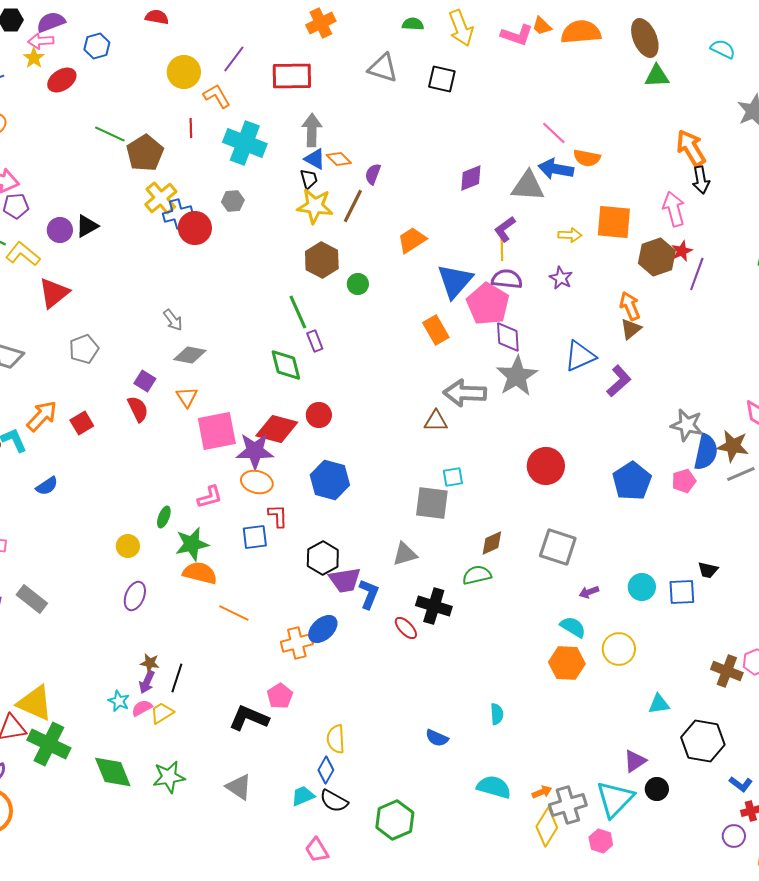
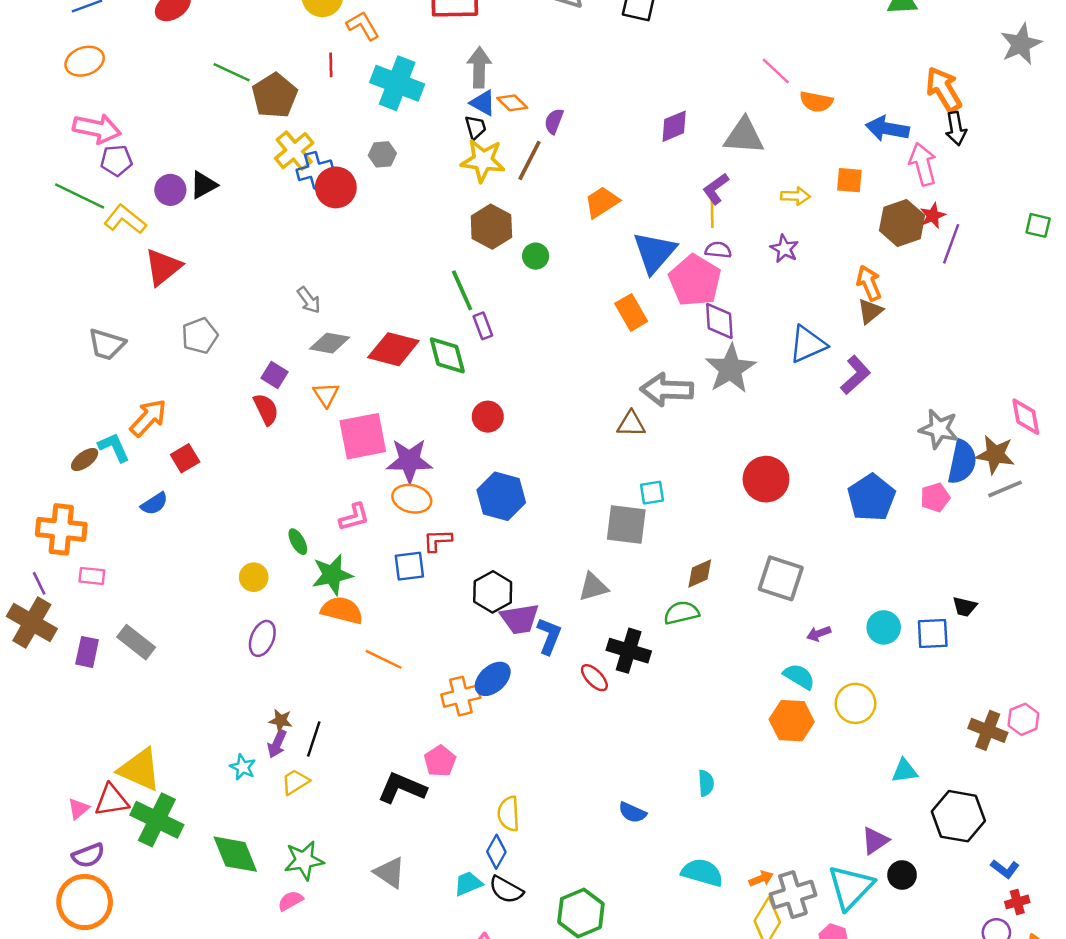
blue arrow: (556, 169) -> (887, 129), moved
orange square: (614, 222) -> (849, 180), size x0.6
purple semicircle: (507, 279) -> (718, 250), size x0.7
red square: (82, 423) -> (185, 458), moved
red diamond: (277, 429) -> (393, 349), moved
red L-shape: (278, 516) -> (438, 540), turned -90
green ellipse: (164, 517) -> (298, 542), turned -50
pink semicircle: (142, 708) -> (290, 901), moved

